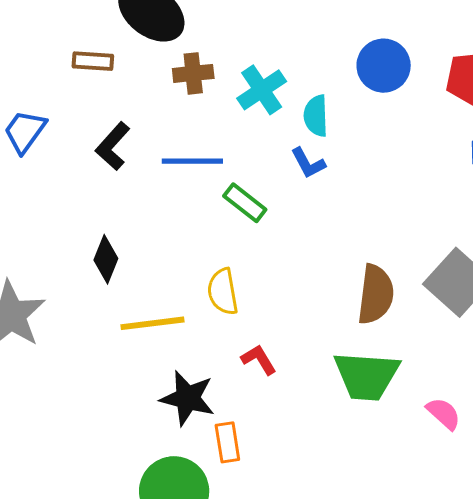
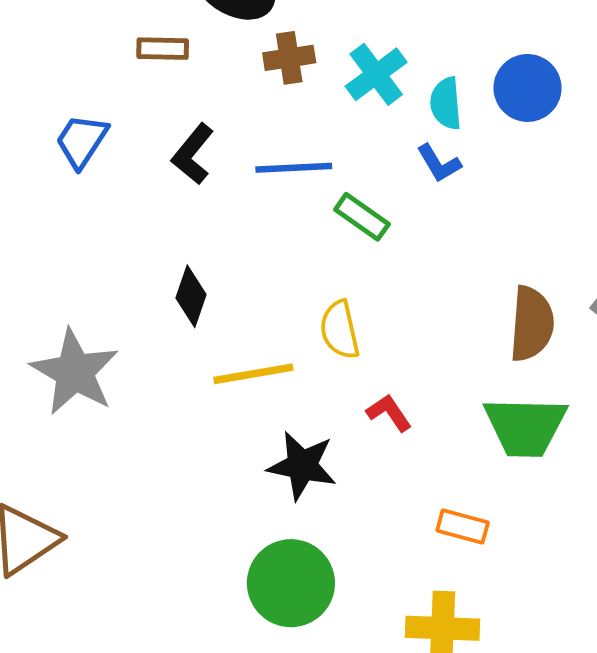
blue circle: (384, 66) -> (528, 88), moved
orange rectangle: (227, 442) -> (463, 526), moved, turned -63

